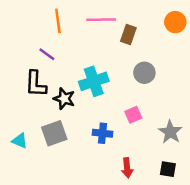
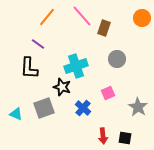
pink line: (101, 20) -> (82, 16), turned 50
orange line: (58, 21) -> (47, 17), turned 48
black star: (64, 99) -> (62, 87), moved
blue cross: (102, 133) -> (83, 108), turned 35
black square: (168, 169) -> (125, 138), moved

